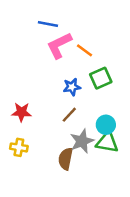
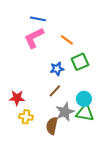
pink L-shape: (59, 45) -> (34, 38), moved
red star: (21, 112) -> (17, 98), moved
yellow cross: (19, 147) -> (26, 117), moved

